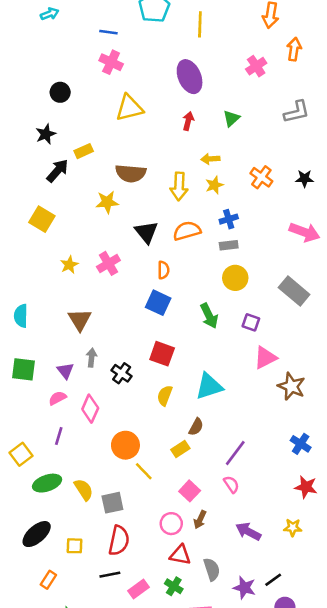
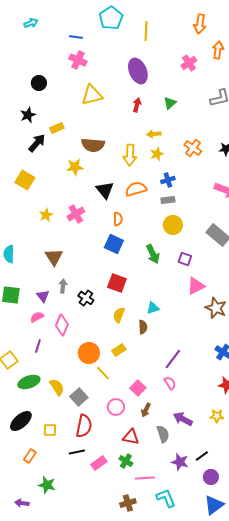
cyan triangle: (209, 386) -> (153, 308), size x0.6
brown semicircle: (196, 427) -> (143, 327), moved, turned -32
yellow rectangle: (180, 449) -> (119, 350), moved
gray square: (112, 503) -> (79, 397), turned -30
pink circle: (171, 524) -> (116, 407), moved
gray semicircle: (212, 569) -> (163, 434), moved

